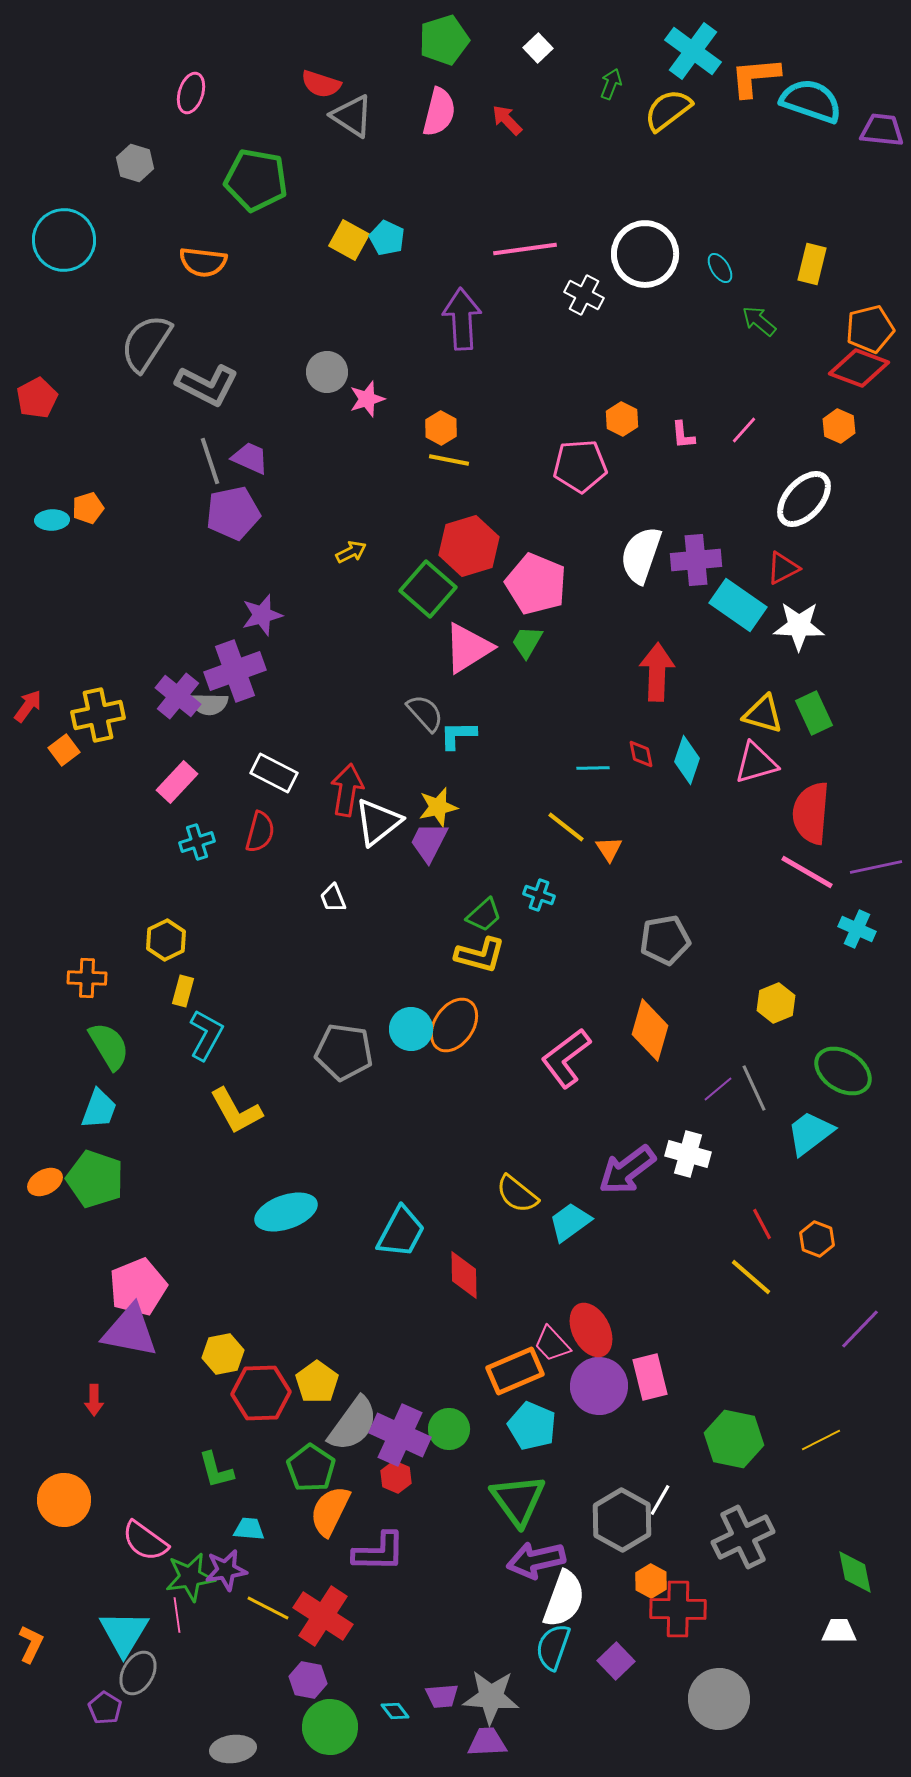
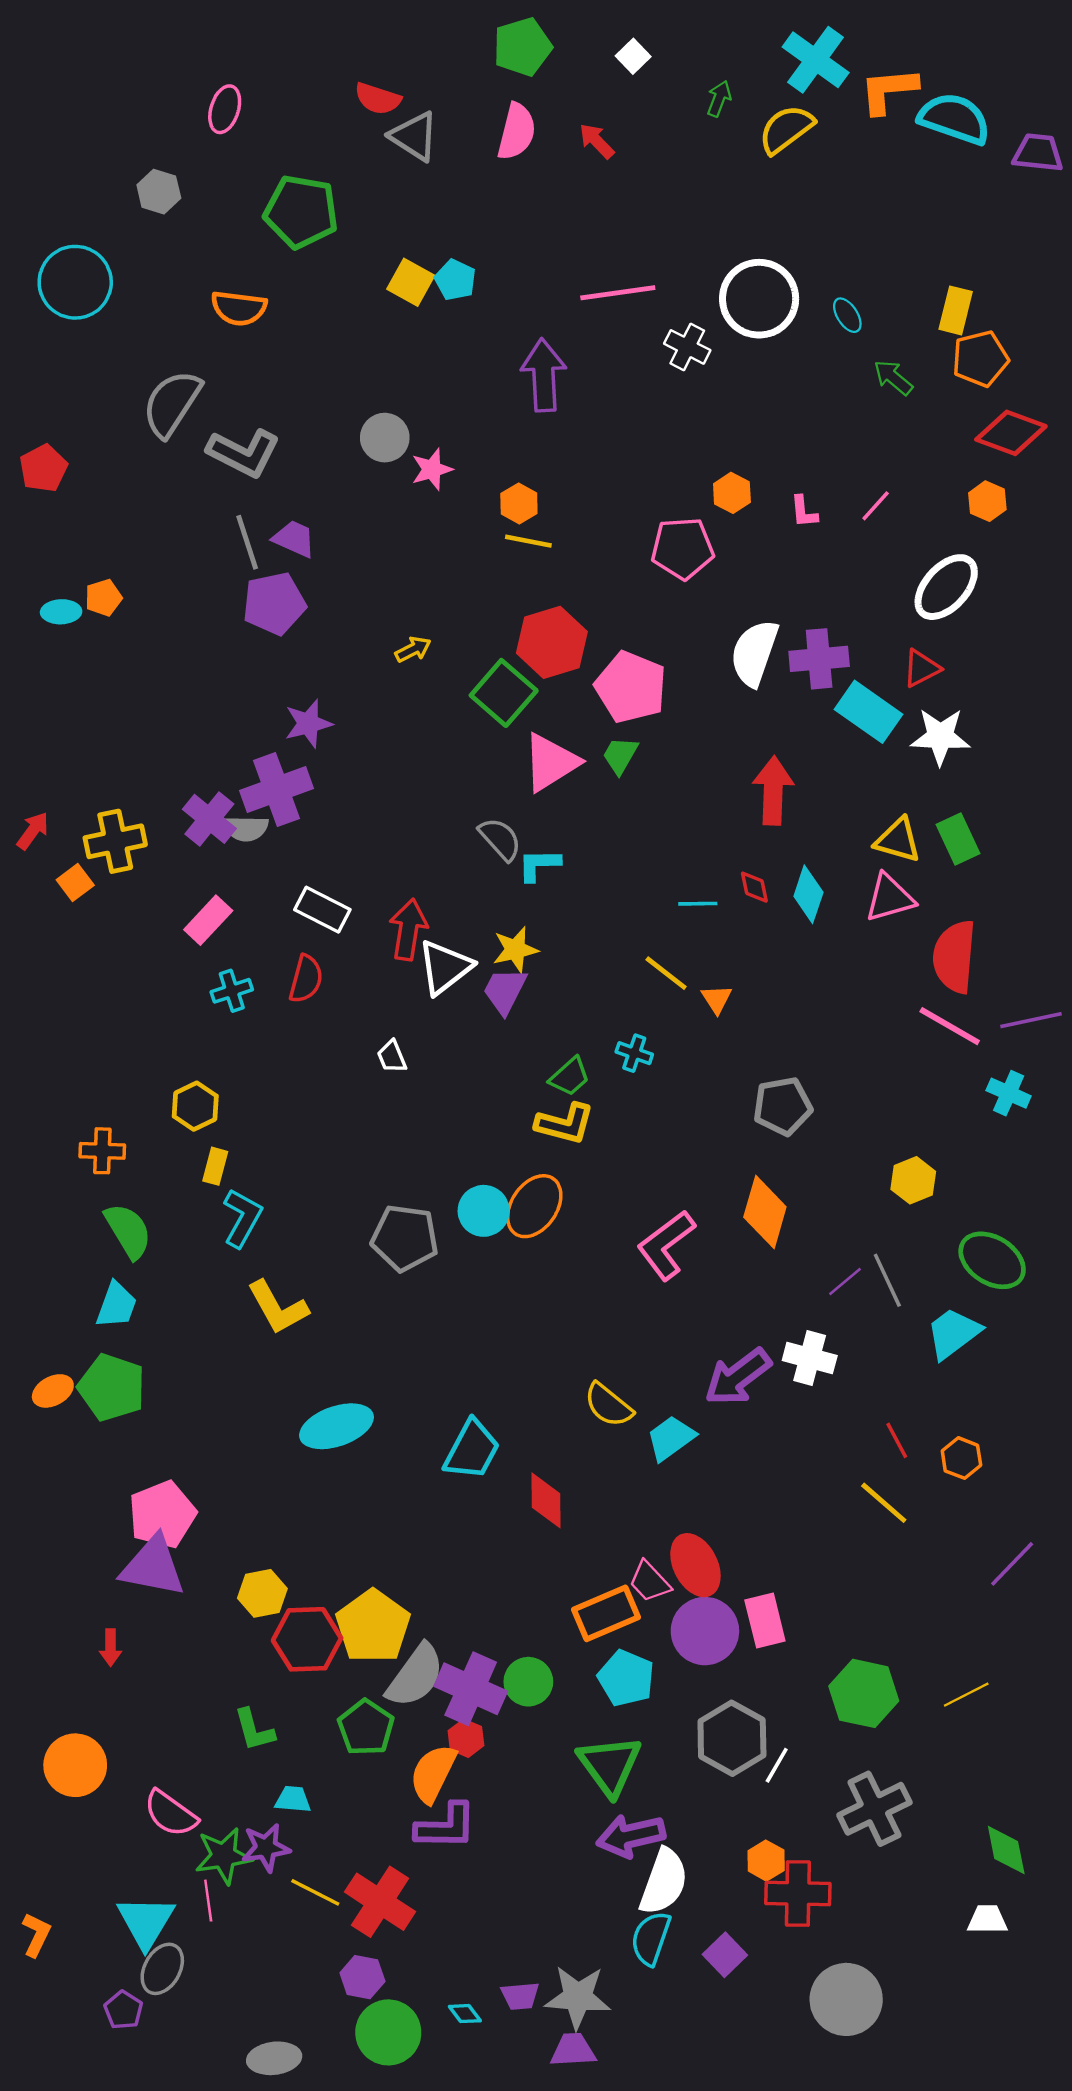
orange pentagon: (870, 329) -> (980, 359), moved
yellow pentagon: (317, 1382) -> (373, 1626), size x1.5
orange semicircle: (330, 1511) -> (433, 1773), moved
gray hexagon: (622, 1520) -> (732, 1738), moved

